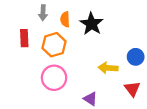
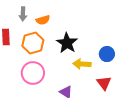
orange semicircle: (65, 19) -> (43, 20), turned -104
black star: (92, 24) -> (67, 43), moved

